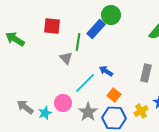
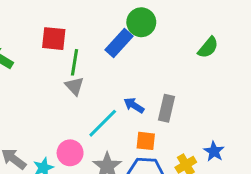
green line: (78, 42) -> (75, 62), moved
gray rectangle: (146, 73) -> (167, 108), moved
orange square: (114, 95) -> (146, 141), turned -32

